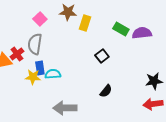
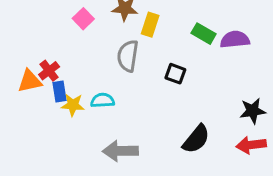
gray semicircle: (35, 44) -> (128, 56), moved
black square: (102, 56) -> (175, 74), turned -32
blue rectangle: (40, 68) -> (59, 92), moved
black semicircle: (106, 91) -> (196, 139), moved, size x1.5

